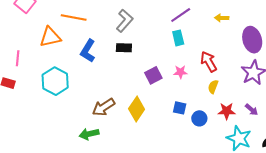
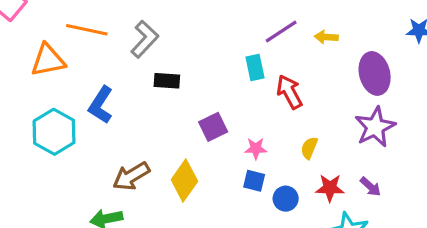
purple line: (181, 15) -> (281, 31), moved
gray L-shape: (125, 21) -> (145, 39), moved
blue L-shape: (88, 51) -> (101, 105), moved
red arrow: (209, 62) -> (289, 92), moved
pink star: (180, 72) -> (256, 148), moved

